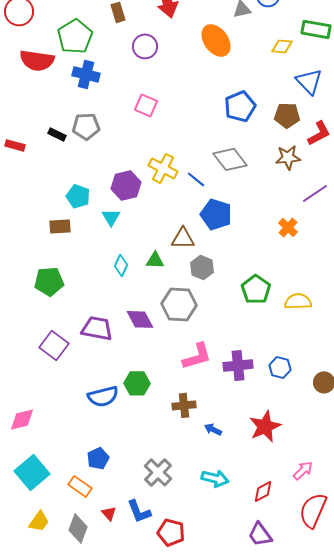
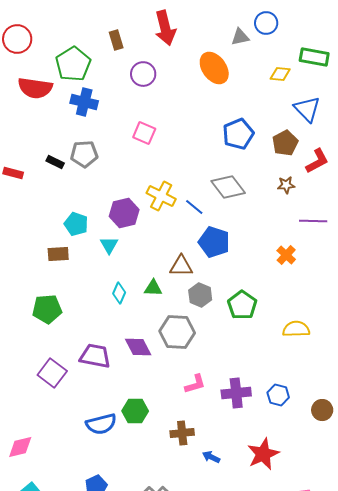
brown pentagon: (287, 115) -> (285, 143), turned -30
brown star: (288, 157) -> (286, 185), size x0.7
purple line: (315, 193) -> (313, 221), turned 36
green pentagon: (256, 289) -> (242, 305), moved
pink L-shape: (197, 356) -> (195, 384), size x0.7

